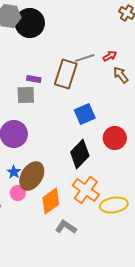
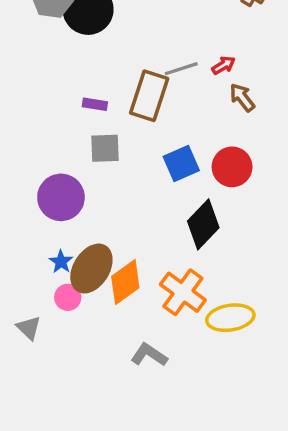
gray square: (26, 95) -> (105, 148), moved
red circle: (115, 138) -> (232, 167), moved
black diamond: (80, 154) -> (203, 224), moved
orange diamond: (51, 201) -> (125, 282), moved

